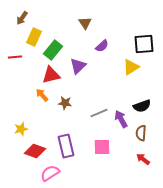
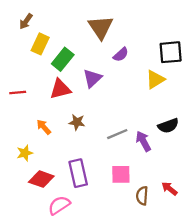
brown triangle: (85, 23) -> (101, 27), size x1.6
red line: (15, 57) -> (18, 93), moved
orange arrow: (42, 95) -> (44, 127), moved
brown semicircle: (141, 133) -> (142, 196), moved

